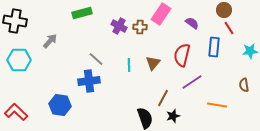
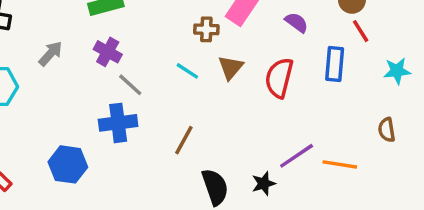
purple cross: (119, 26) -> (108, 52), moved
brown triangle: (153, 63) -> (231, 67), moved
cyan line: (129, 65) -> (187, 71), moved, turned -56
purple line: (192, 82) -> (297, 156), moved
brown line: (163, 98) -> (184, 140), moved

